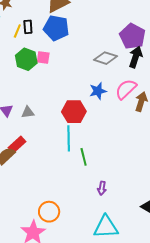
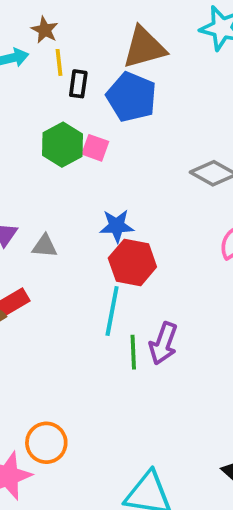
yellow line: (17, 31) -> (59, 62), moved, turned -40
blue star: (98, 91) -> (117, 226), moved
purple arrow: (102, 188) -> (163, 343), moved, size x1.5

